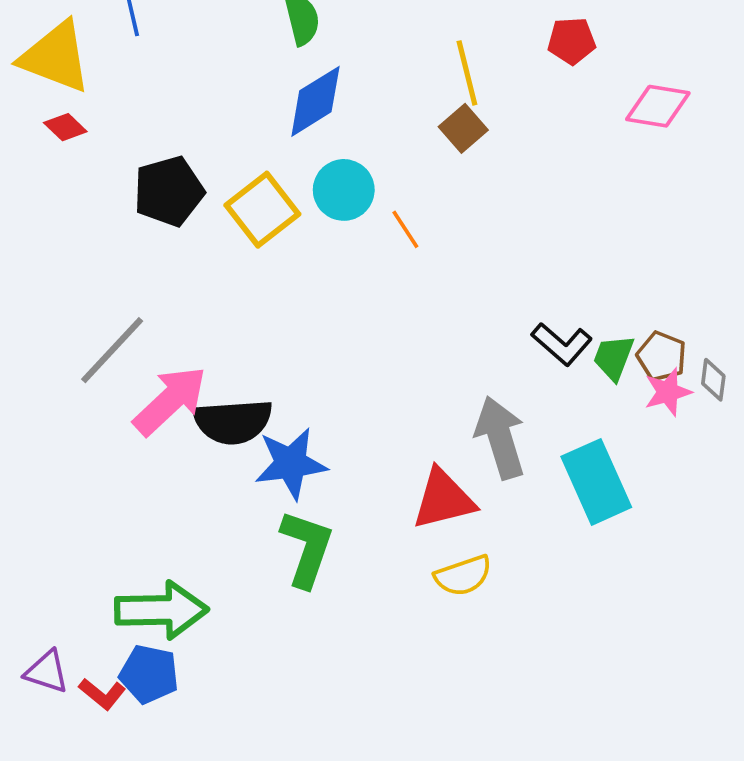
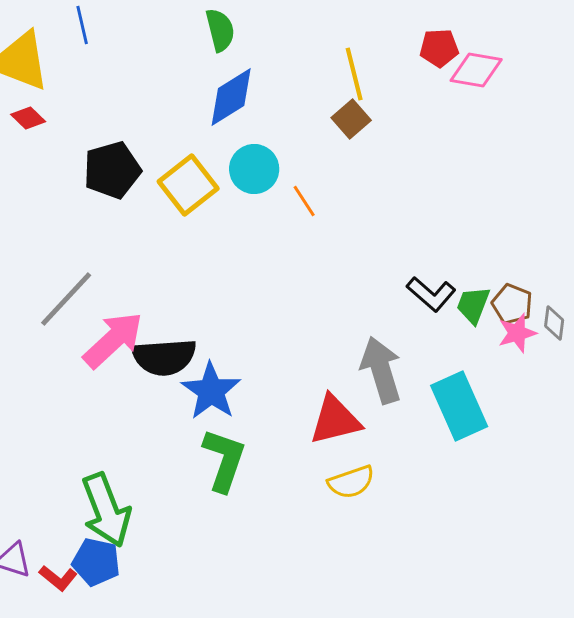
pink diamond: (658, 106) -> (476, 70), moved
blue star: (291, 463) -> (211, 391), turned -30
green arrow: (161, 610) -> (106, 510), turned 70

